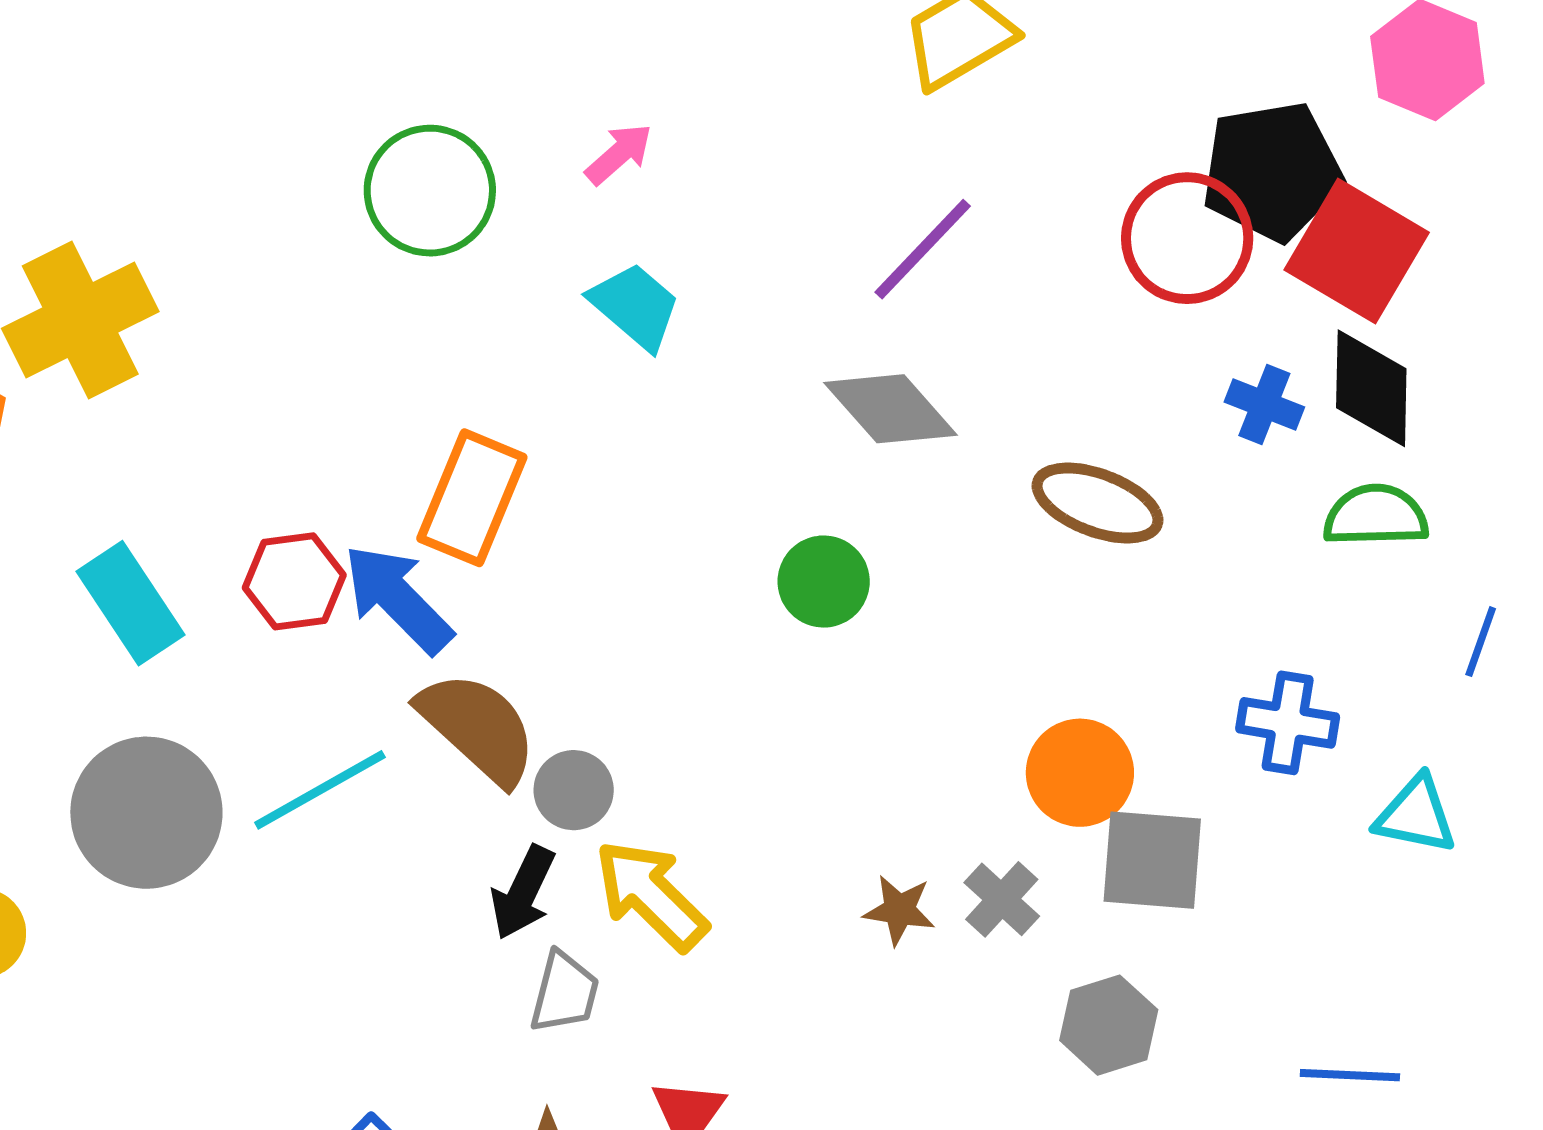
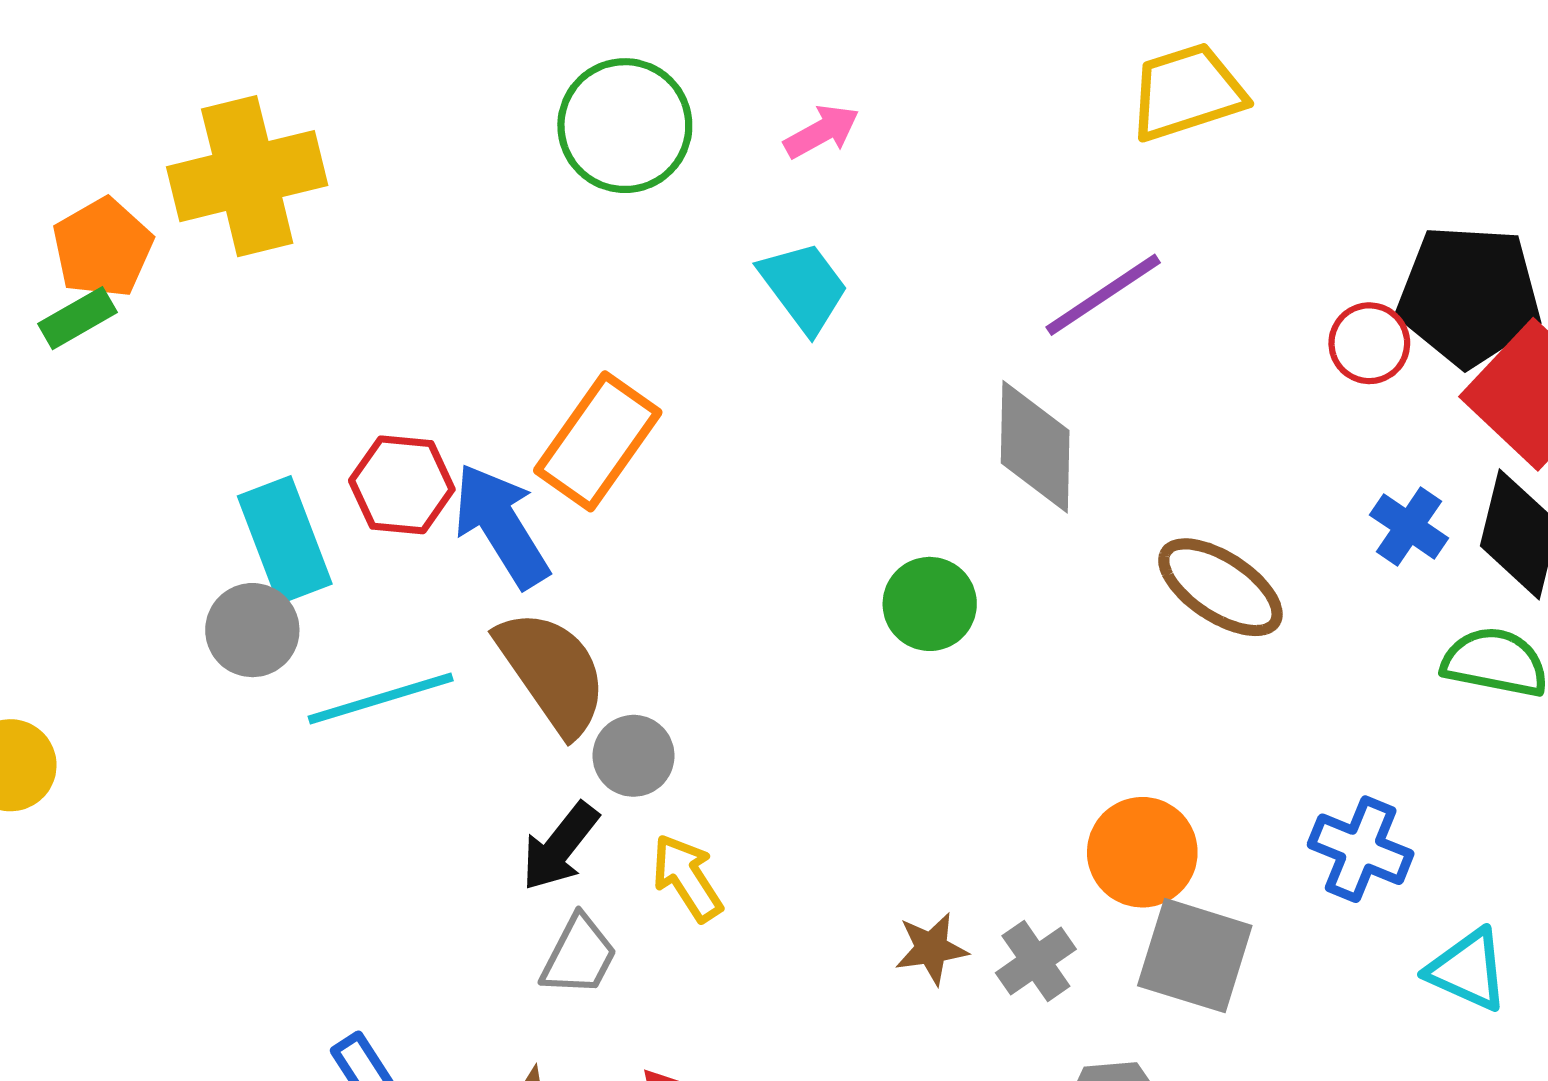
red circle: (1187, 238) -> (1369, 343), size x0.6
gray diamond: (891, 409) -> (1035, 447), turned 30
cyan rectangle: (131, 603) -> (285, 540), moved
gray circle: (146, 813) -> (252, 630), moved, size x0.6
yellow arrow: (651, 895) -> (687, 878), size x0.7
brown star: (899, 910) -> (931, 949), turned -30

